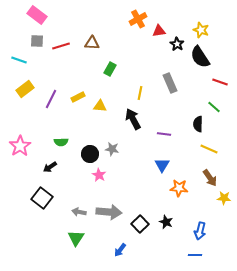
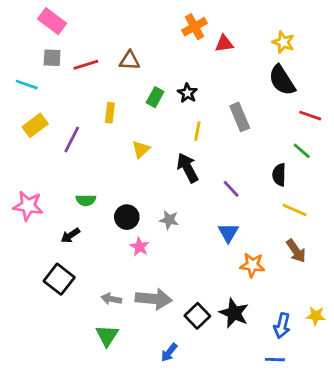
black star: (177, 44) -> (187, 93), moved
yellow rectangle: (78, 97) -> (110, 113), moved, turned -56
yellow triangle: (100, 106) -> (141, 149), turned -48
purple line: (164, 134) -> (231, 189), turned 40
pink star: (20, 146) -> (28, 206), turned -30
gray star: (112, 149) -> (169, 220), moved
yellow star: (224, 198) -> (316, 316), moved
black star: (166, 222) -> (234, 313), size x1.5

